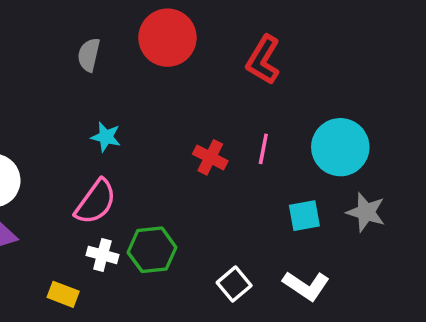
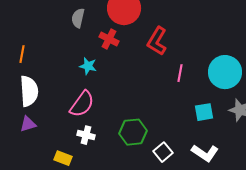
red L-shape: (263, 60) -> (157, 41), moved
red cross: (210, 157) -> (109, 39), moved
green hexagon: (152, 250) -> (133, 132), moved

